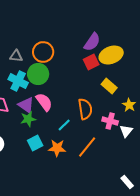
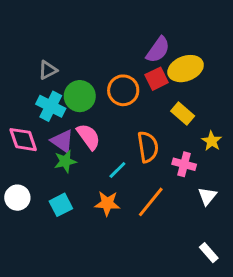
orange circle: (43, 52) -> (123, 90), moved
gray triangle: (16, 56) -> (48, 70), turned -32
white triangle: (126, 131) -> (207, 196), moved
cyan square: (35, 143) -> (61, 205), moved

